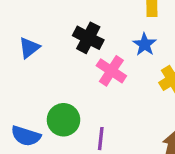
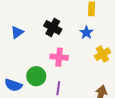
pink cross: (111, 71) -> (59, 57), moved, turned -30

